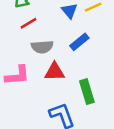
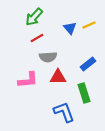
blue rectangle: (79, 42) -> (88, 64), moved

